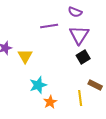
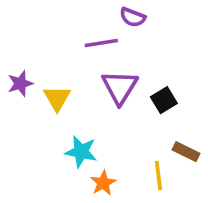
purple semicircle: (75, 12) -> (133, 17), moved
purple triangle: (79, 35) -> (120, 87), moved
cyan star: (38, 85) -> (81, 152), turned 30

